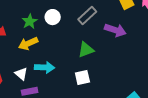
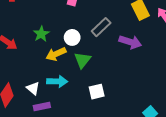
white circle: (53, 17) -> (72, 37), moved
yellow arrow: (28, 44) -> (56, 54), moved
green triangle: (86, 50) -> (82, 60), moved, turned -30

